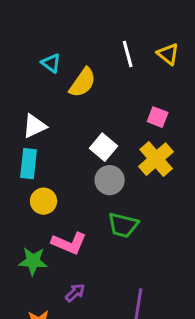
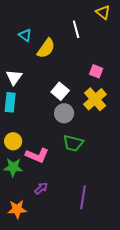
yellow triangle: (168, 54) -> (103, 12), moved
white triangle: (35, 126) -> (14, 77), turned -30
yellow circle: (44, 201) -> (13, 141), moved

